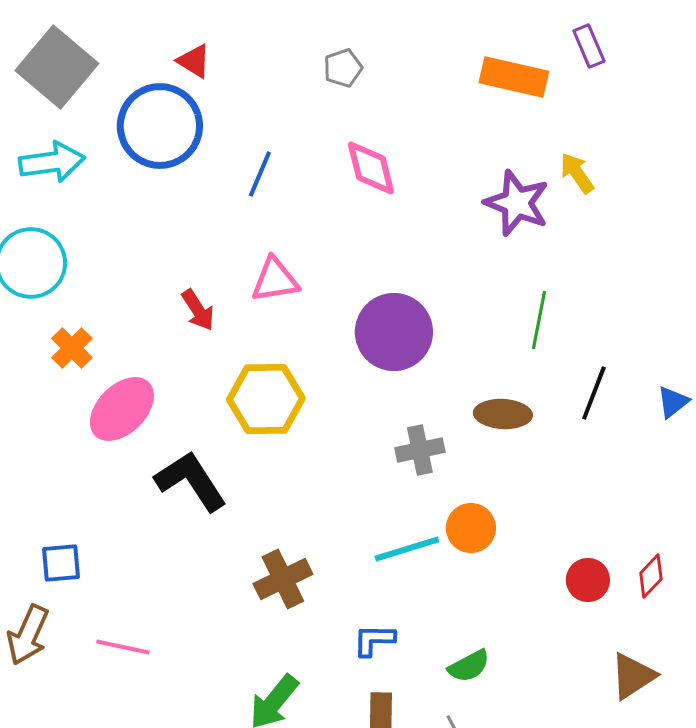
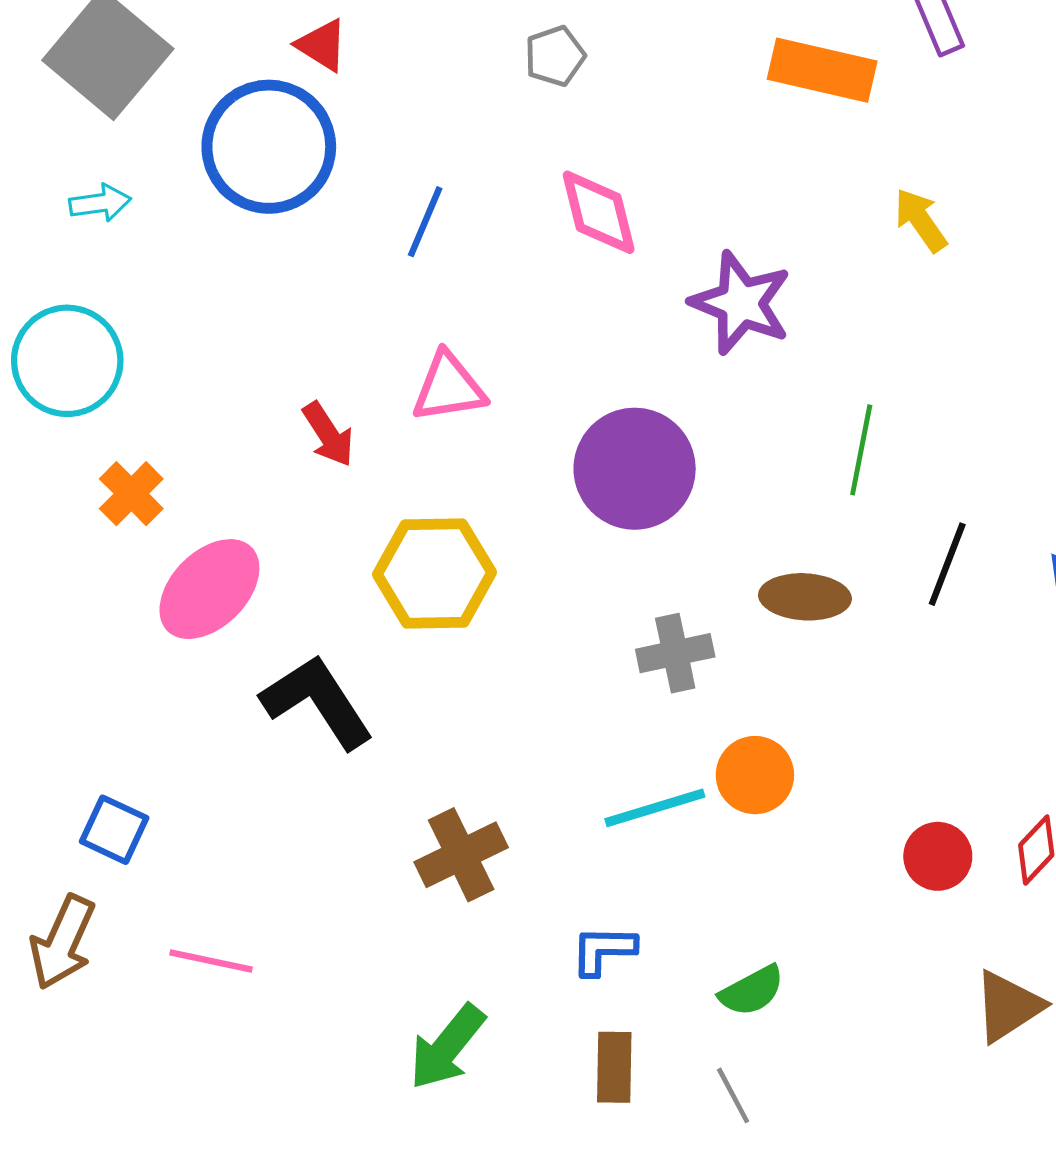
cyan arrow: (52, 162) -> (100, 203), size x0.6
purple star: (517, 203) -> (741, 303), moved
blue square: (61, 563) -> (114, 830), turned 30

